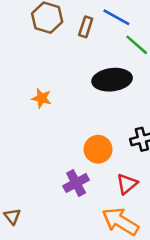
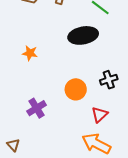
purple cross: (76, 183) -> (37, 108), moved

